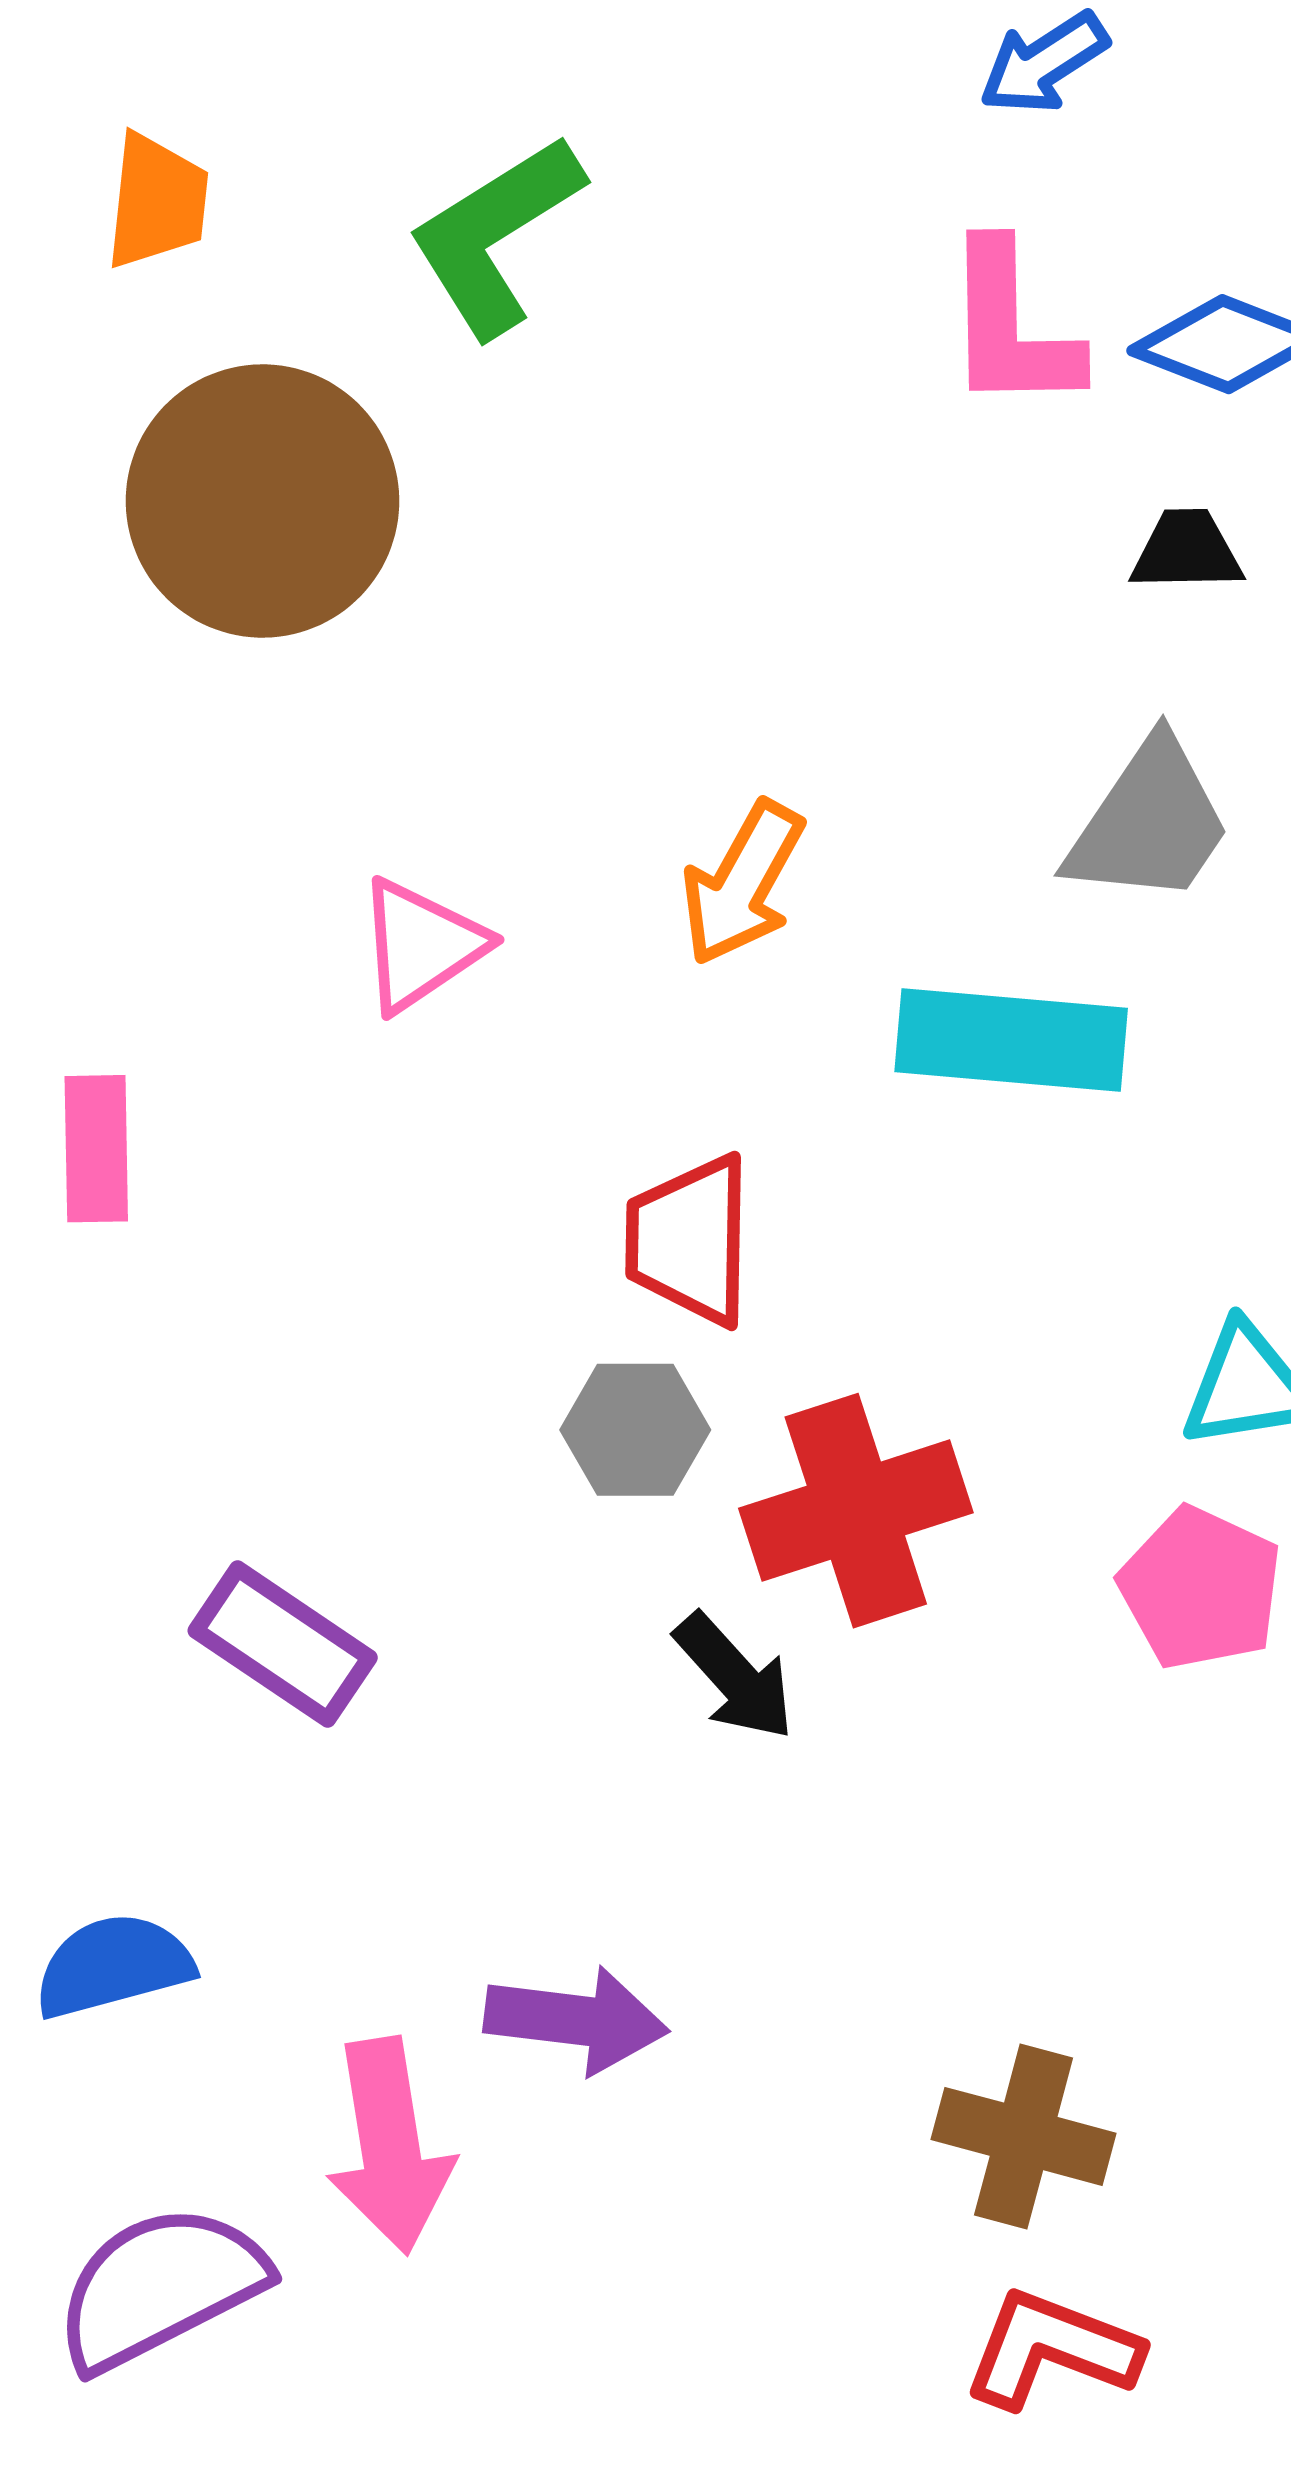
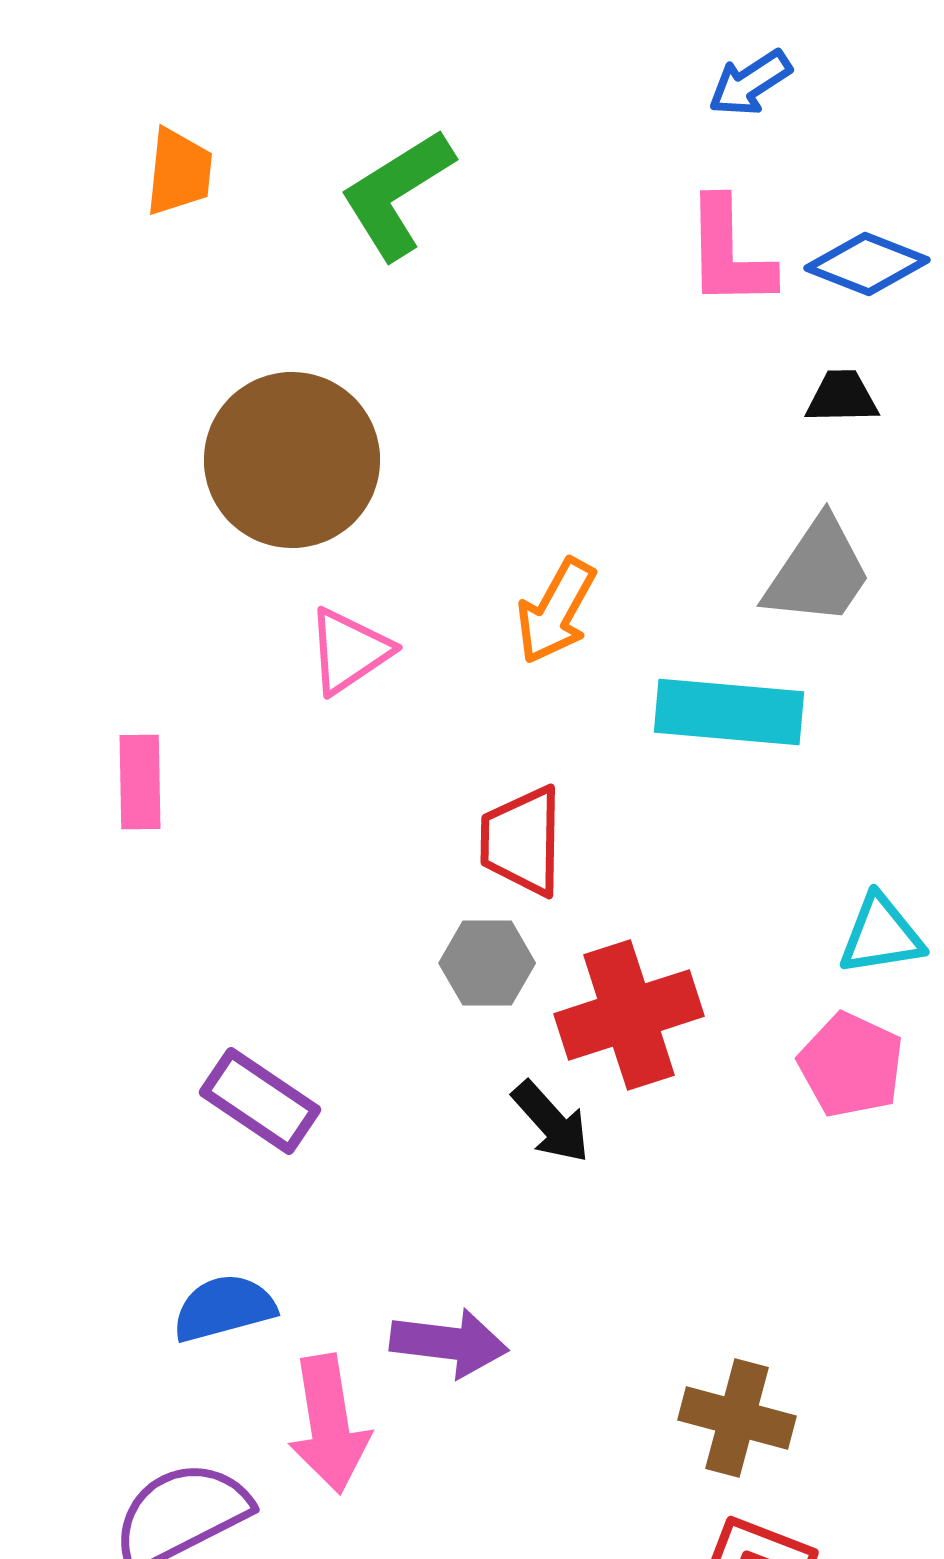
brown circle: (263, 501) -> (292, 460), moved
blue semicircle: (113, 1966) -> (224, 1308), moved

